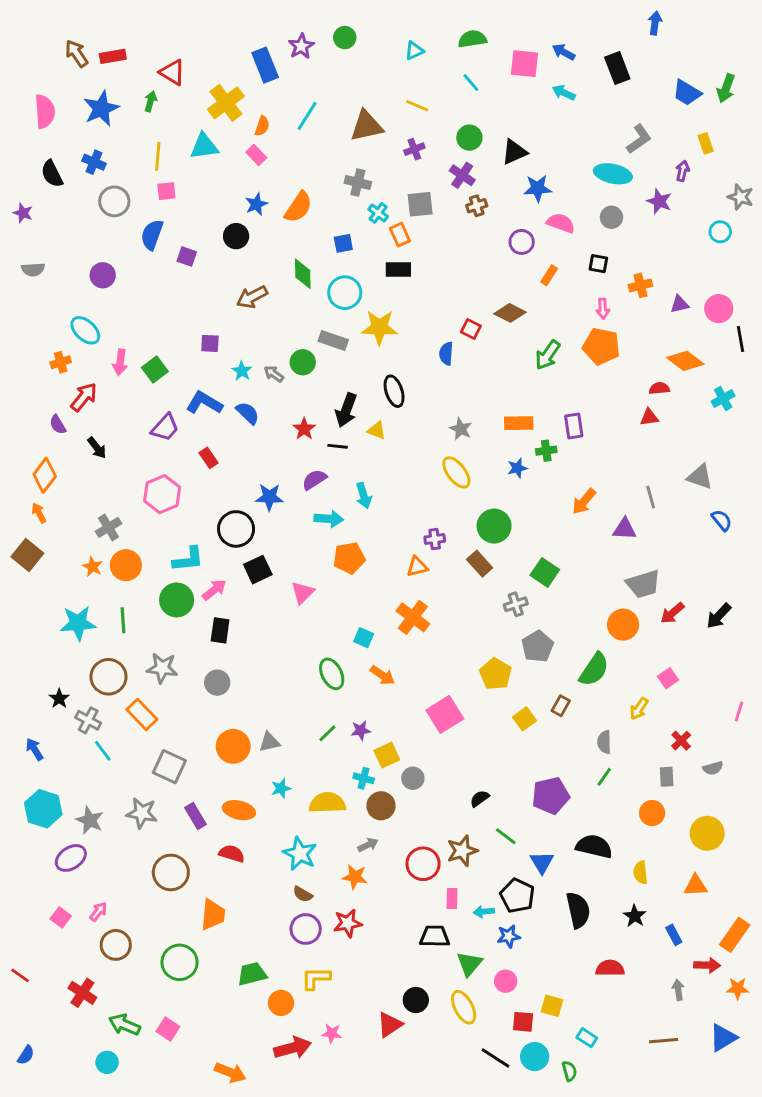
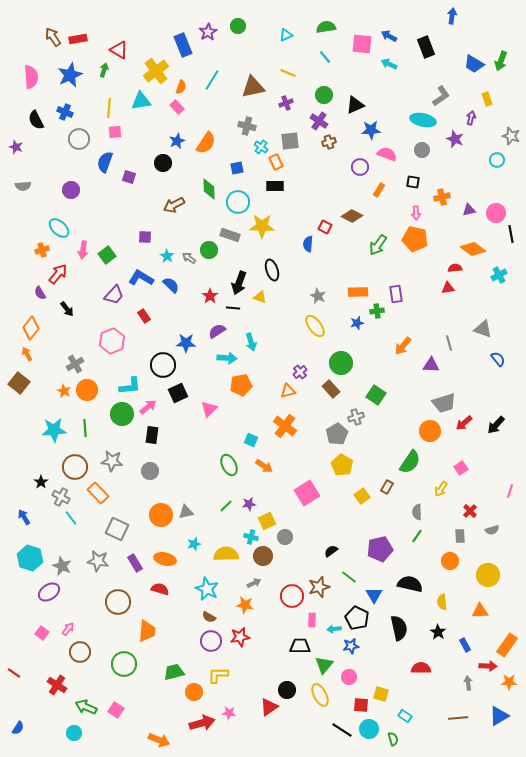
purple cross: (435, 539) -> (300, 372), turned -32
gray pentagon: (538, 646) -> (337, 434), moved

